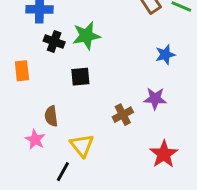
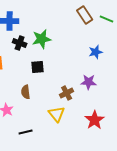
brown semicircle: (51, 116) -> (26, 92), moved
yellow triangle: (82, 145) -> (57, 114), moved
black line: (63, 172) -> (26, 132), turned 48

